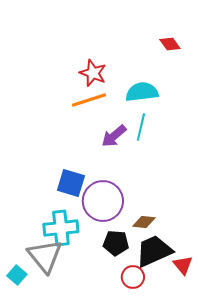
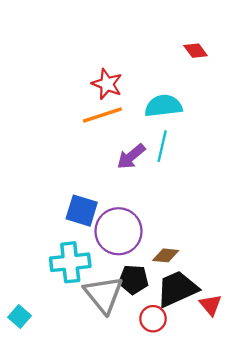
gray triangle: (45, 256) -> (104, 295), moved

